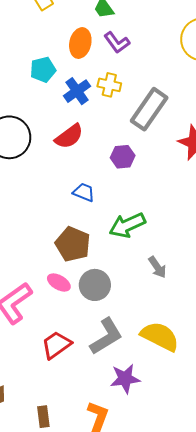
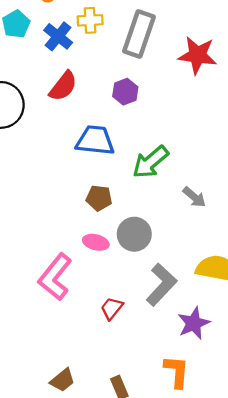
blue trapezoid: (84, 192) -> (95, 140), size x1.6
brown pentagon: (73, 244) -> (99, 198), size x0.7
red trapezoid: (56, 345) -> (112, 308), size x0.7

